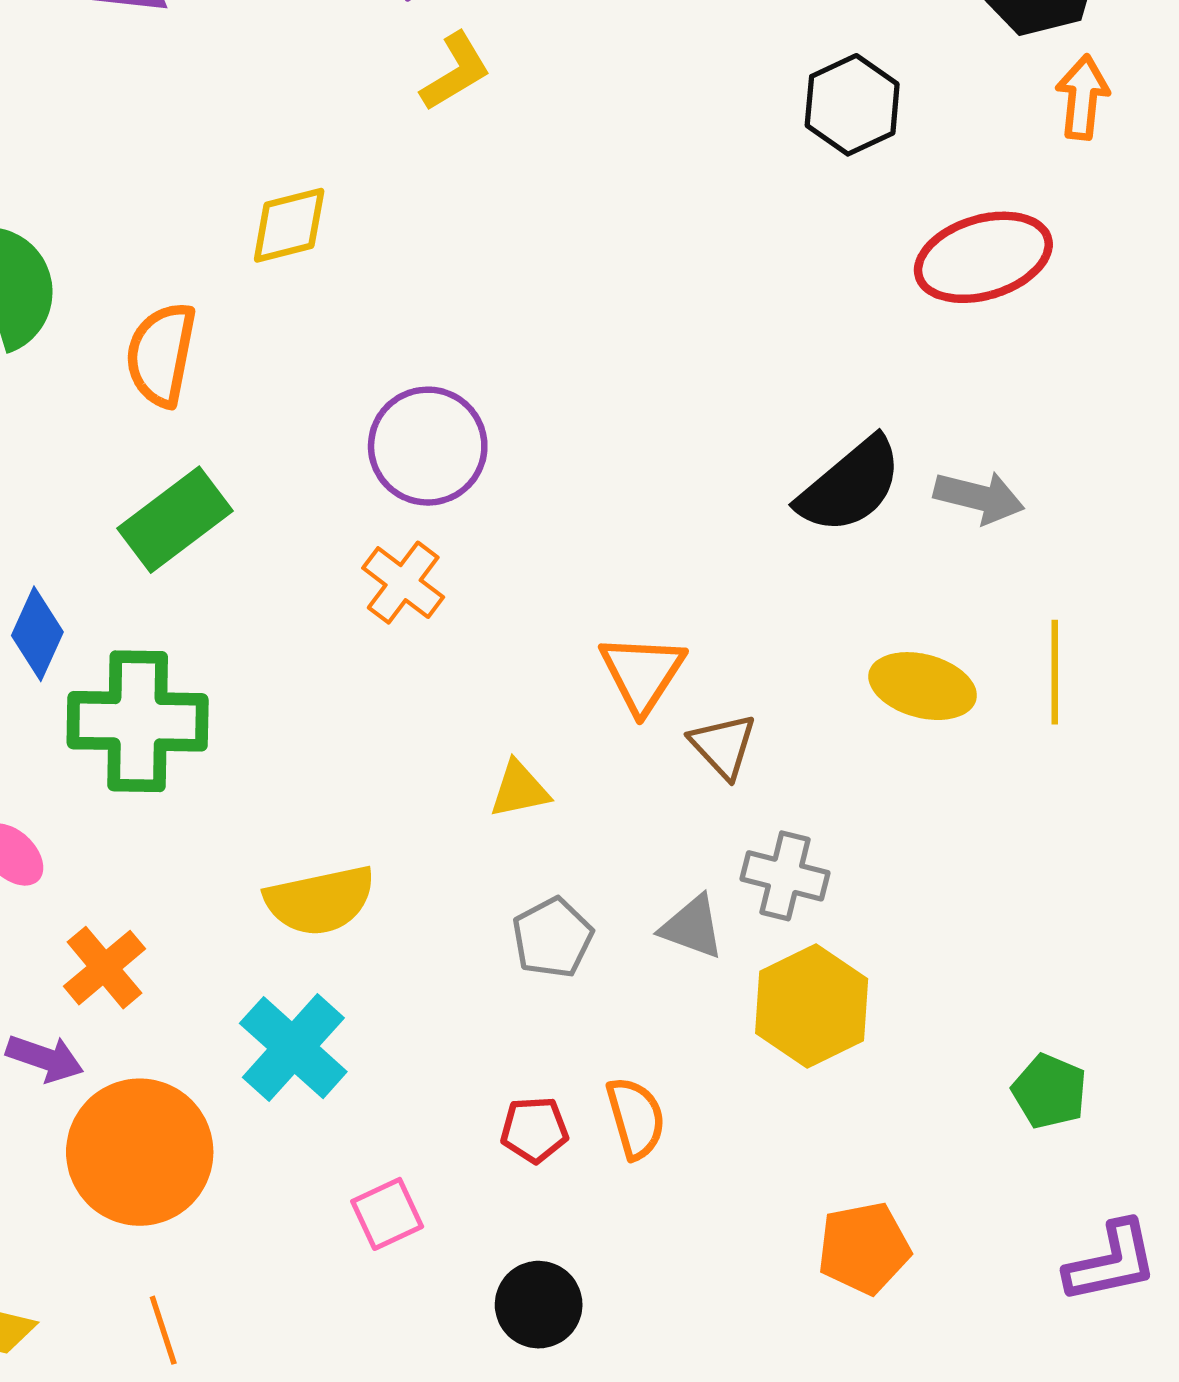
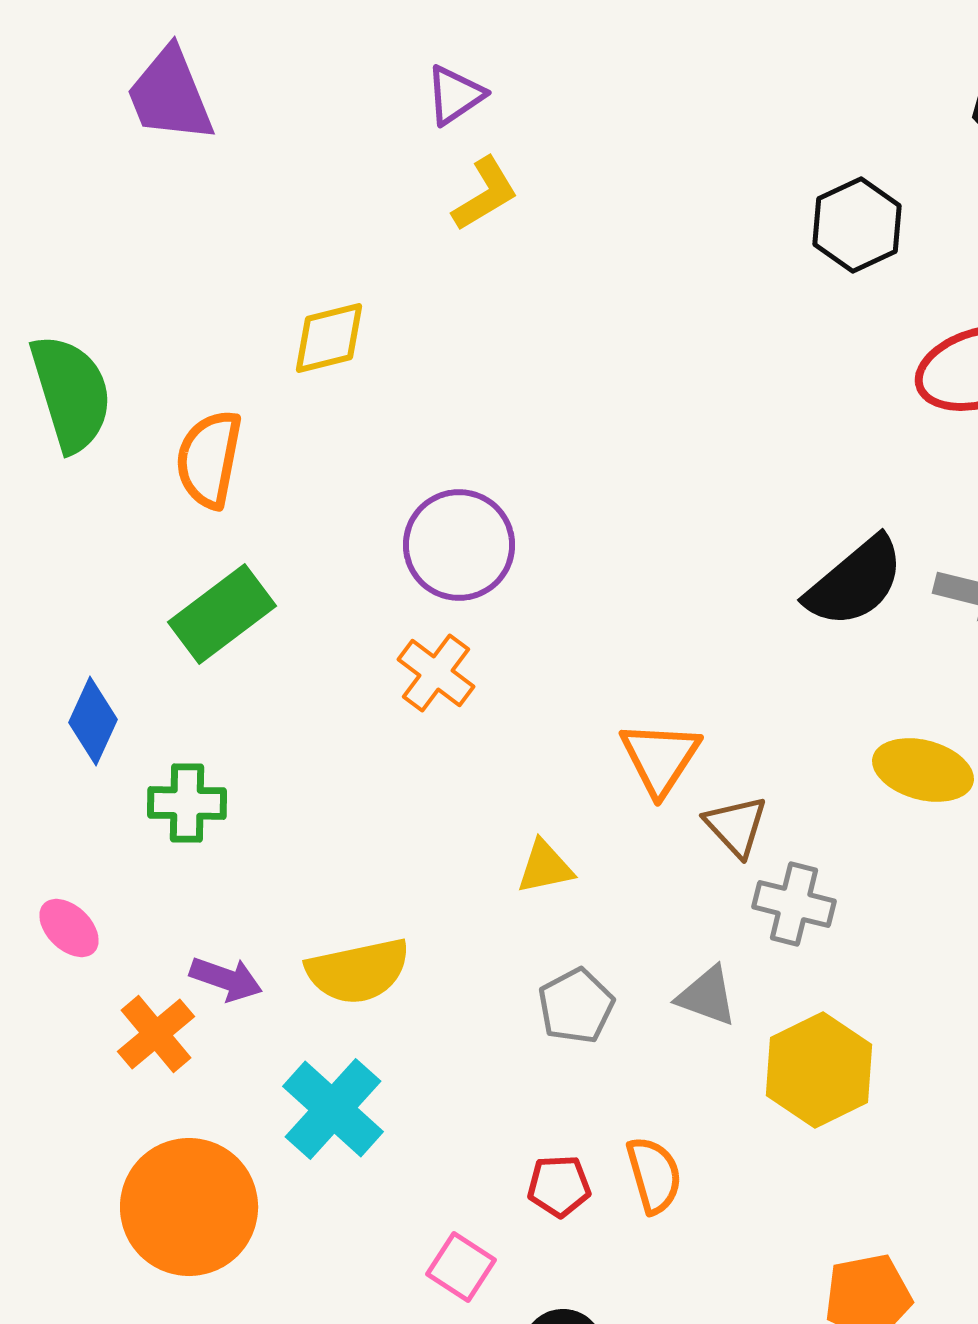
green cross: (138, 721) -> (187, 803), size x0.6
gray cross: (785, 876) -> (794, 904), moved
purple arrow: (45, 1058) -> (226, 979), moved
pink square: (387, 1214) -> (461, 1267), moved, turned -32

